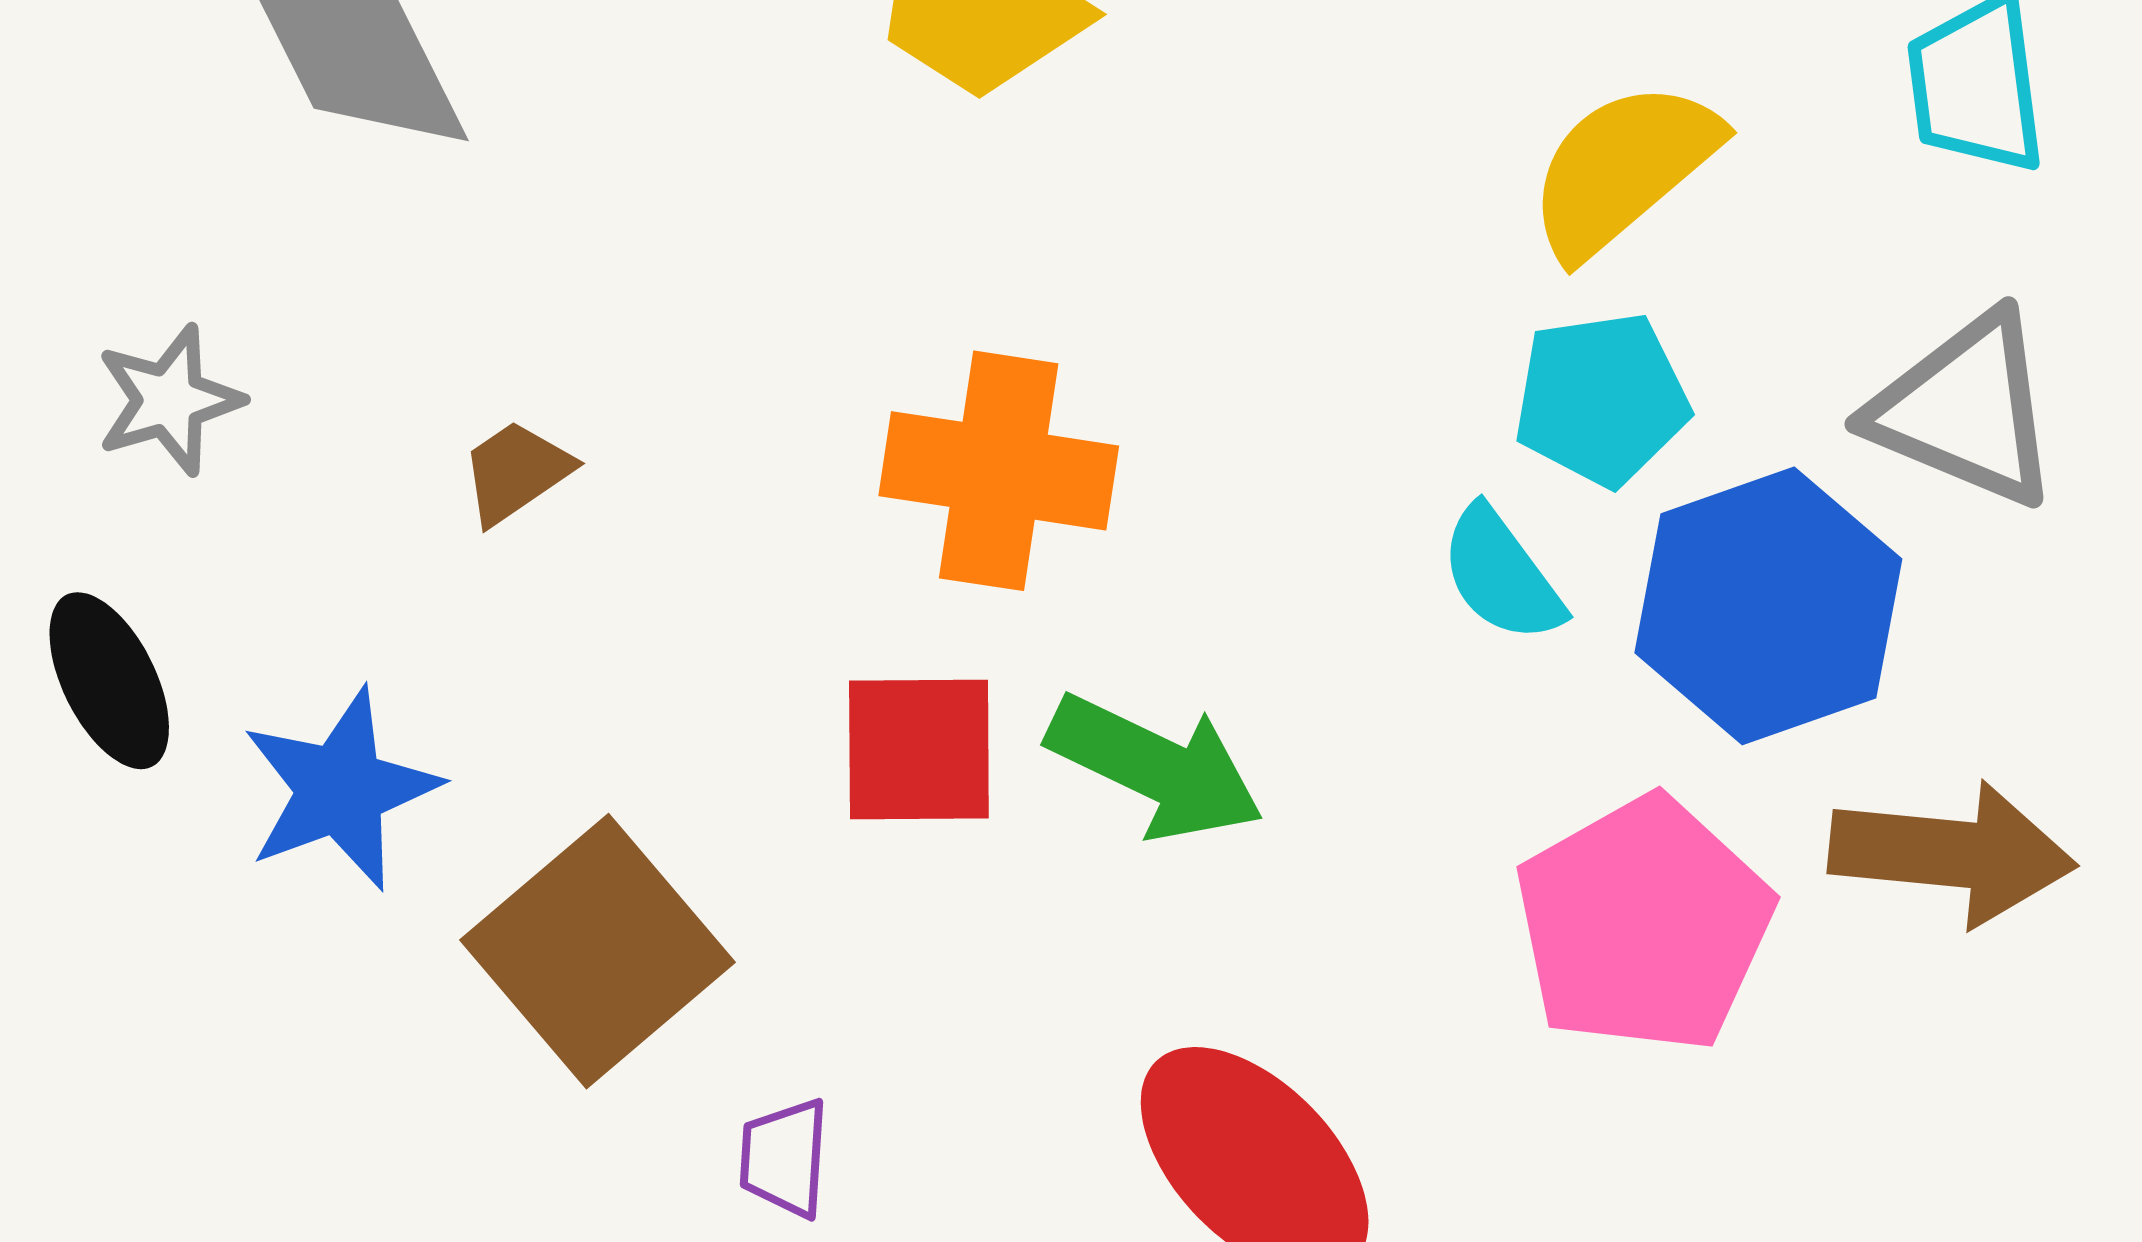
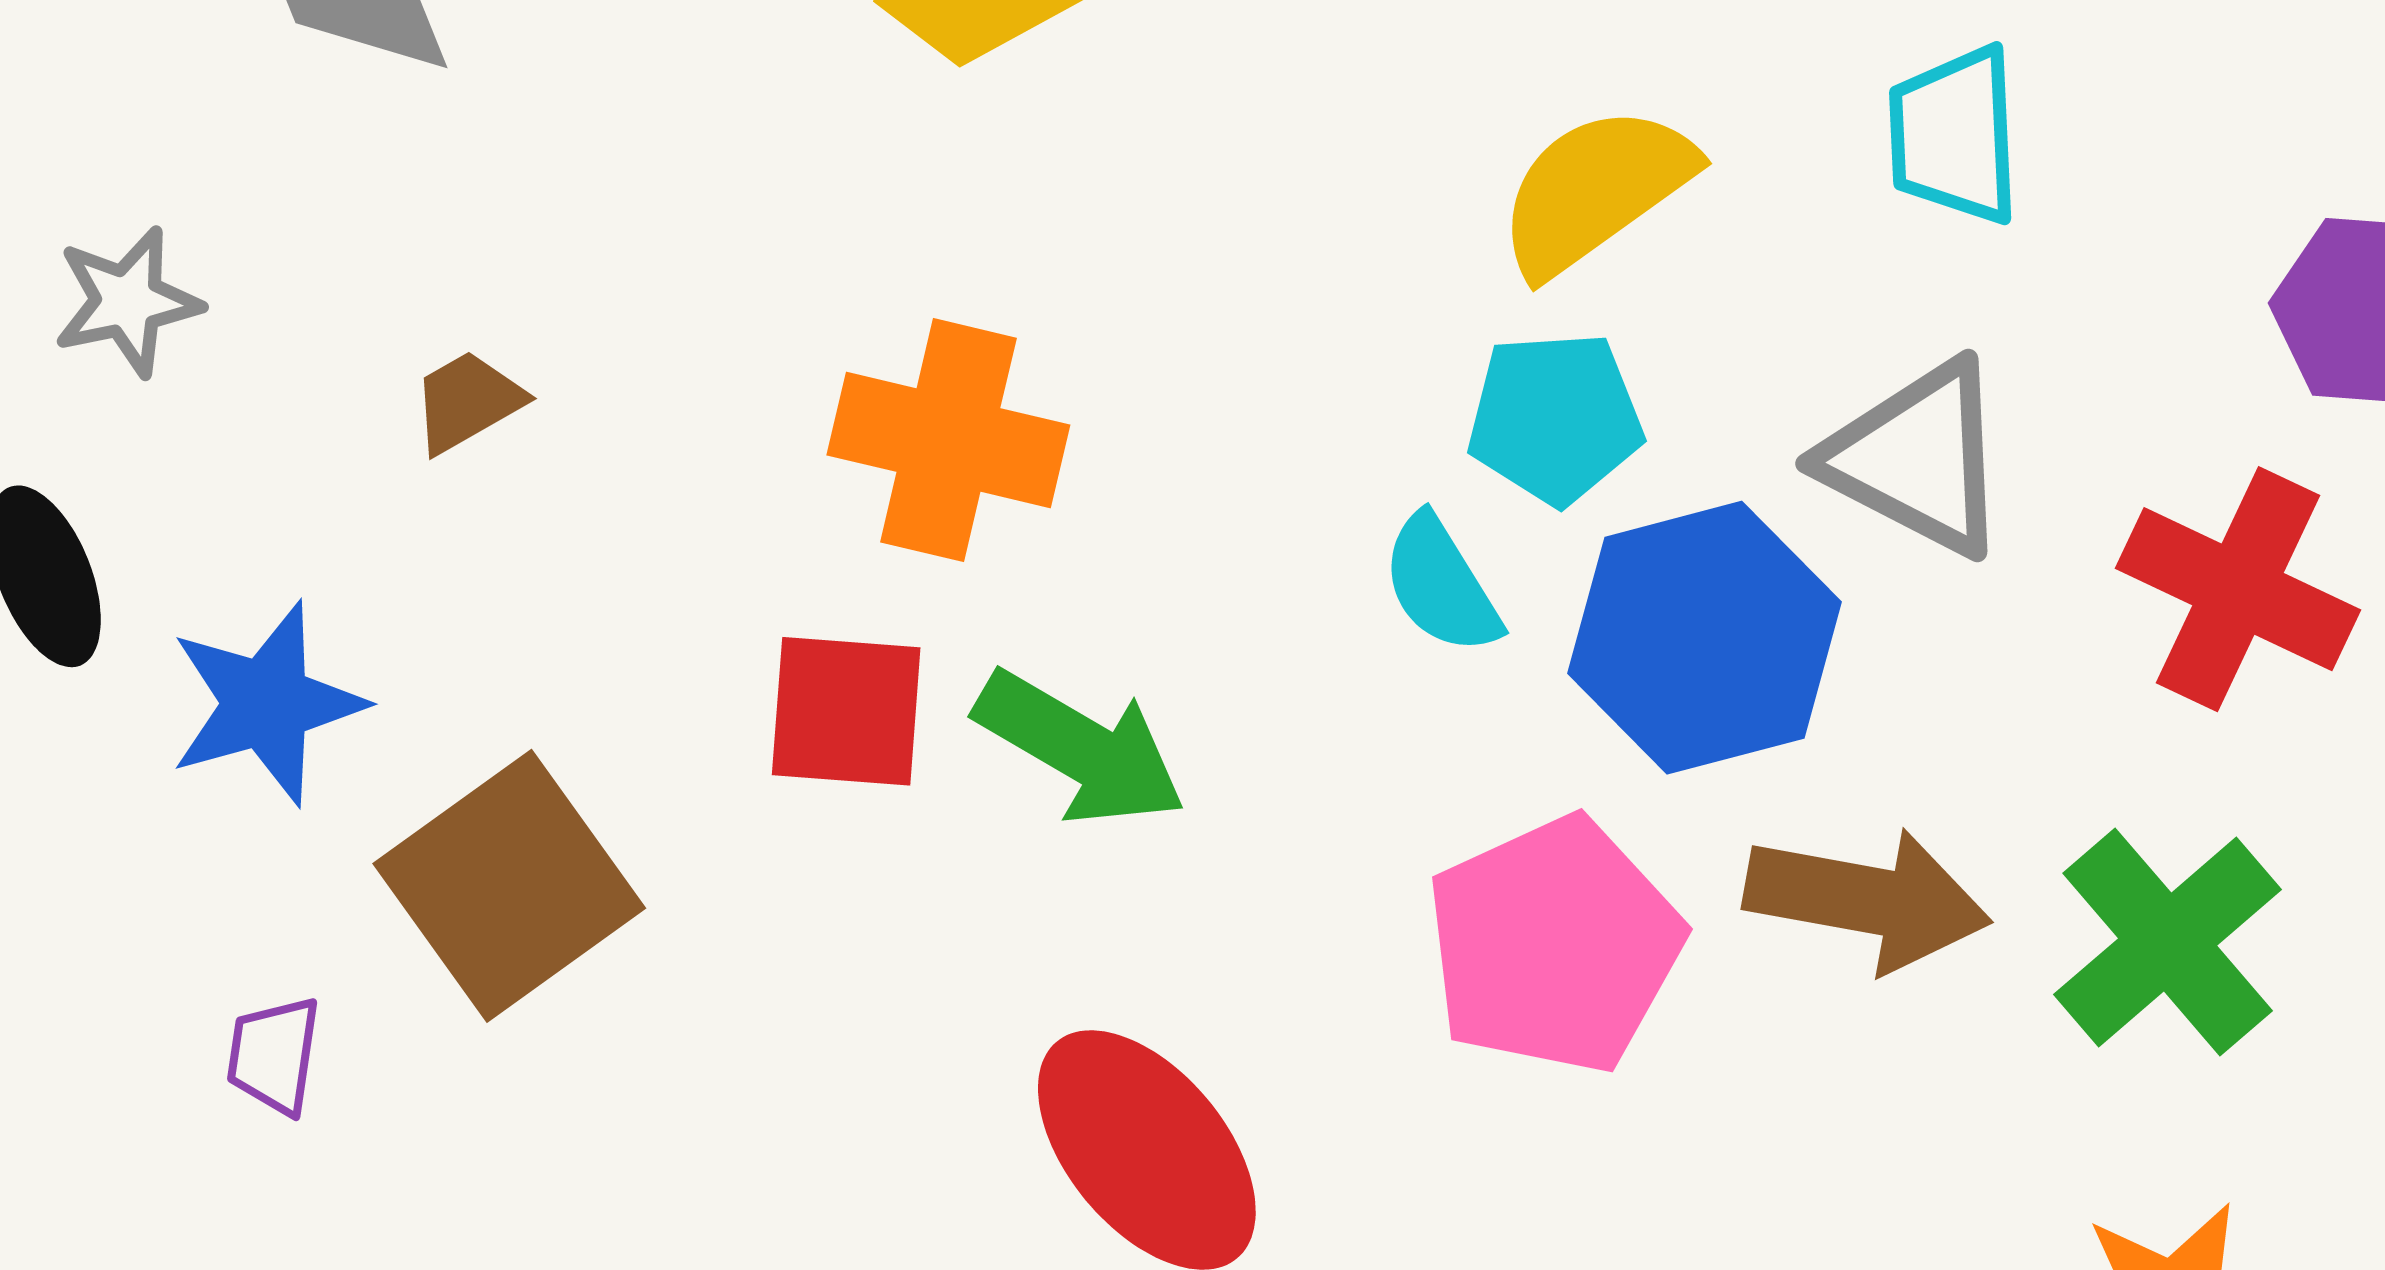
purple trapezoid: (784, 1158) -> (274, 1055), moved

